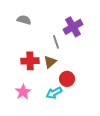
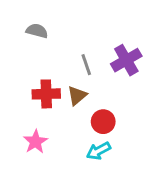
purple cross: (73, 27) -> (126, 60), moved
cyan arrow: (54, 93) -> (99, 151), moved

